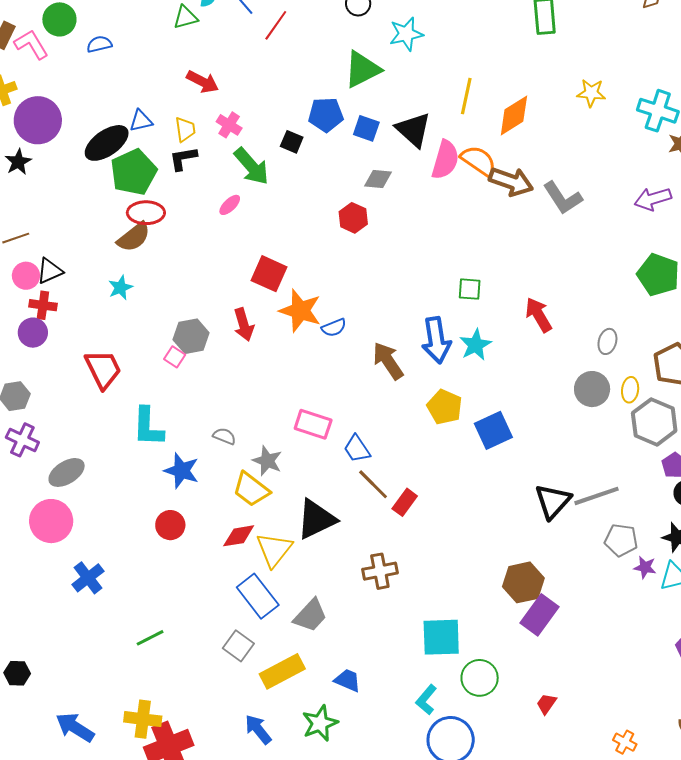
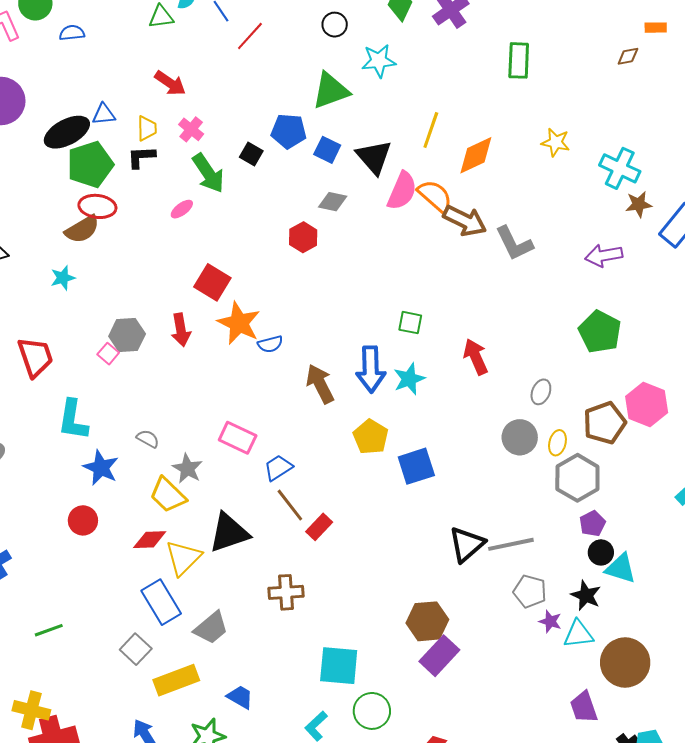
blue trapezoid: (357, 449) -> (278, 468), turned 84

